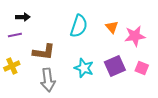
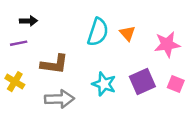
orange triangle: (112, 27) -> (128, 33), moved
yellow cross: (12, 66) -> (15, 82), turned -35
gray arrow: (48, 80) -> (59, 99), turned -85

